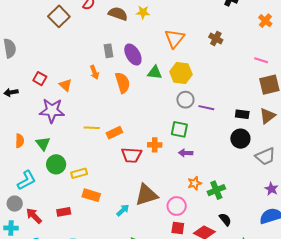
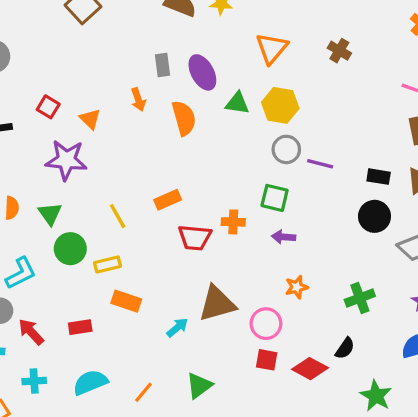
yellow line: (92, 128) -> (118, 216), moved, turned 56
green cross: (216, 190) -> (360, 298), moved
black semicircle: (225, 219) -> (345, 348), turned 72

